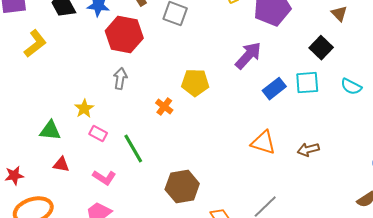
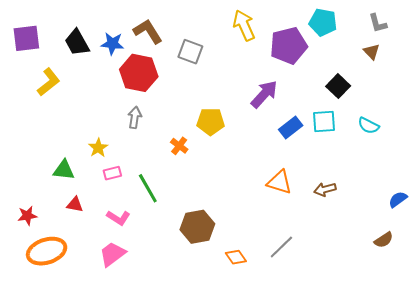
brown triangle: (339, 14) -> (372, 52), moved
pink rectangle: (98, 134) -> (112, 173), turned -42

